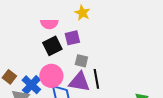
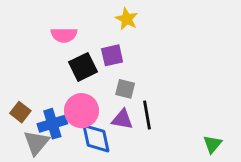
pink semicircle: (49, 24) -> (64, 35), moved
purple triangle: (79, 82) -> (122, 119), size x0.7
blue cross: (31, 85) -> (52, 124), turned 30

